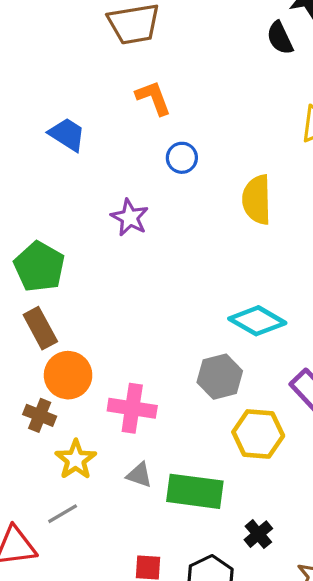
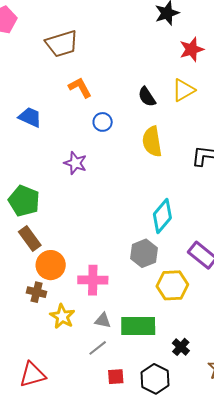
black semicircle: (280, 38) -> (147, 97), moved
cyan diamond: (257, 321) -> (162, 216), turned -72
gray line: (63, 514) -> (98, 348), moved

